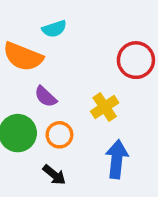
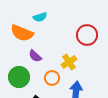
orange circle: (59, 135) -> (52, 78), moved

